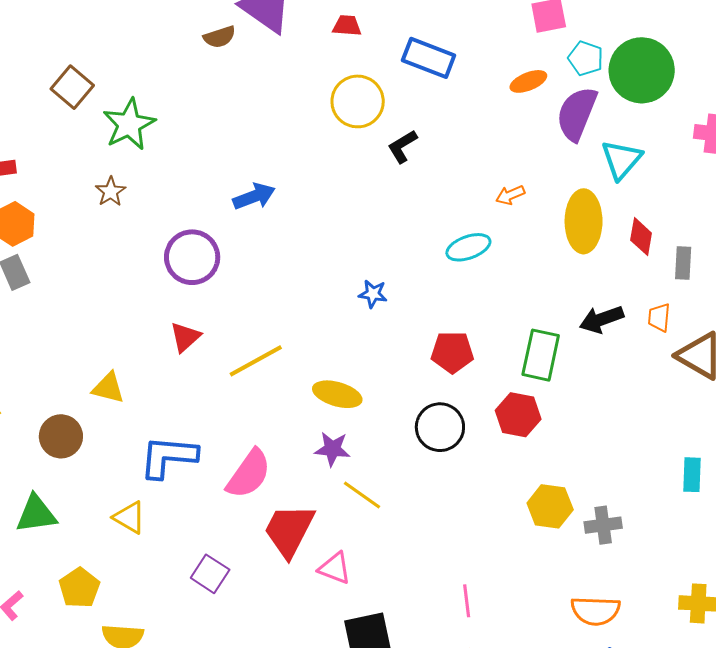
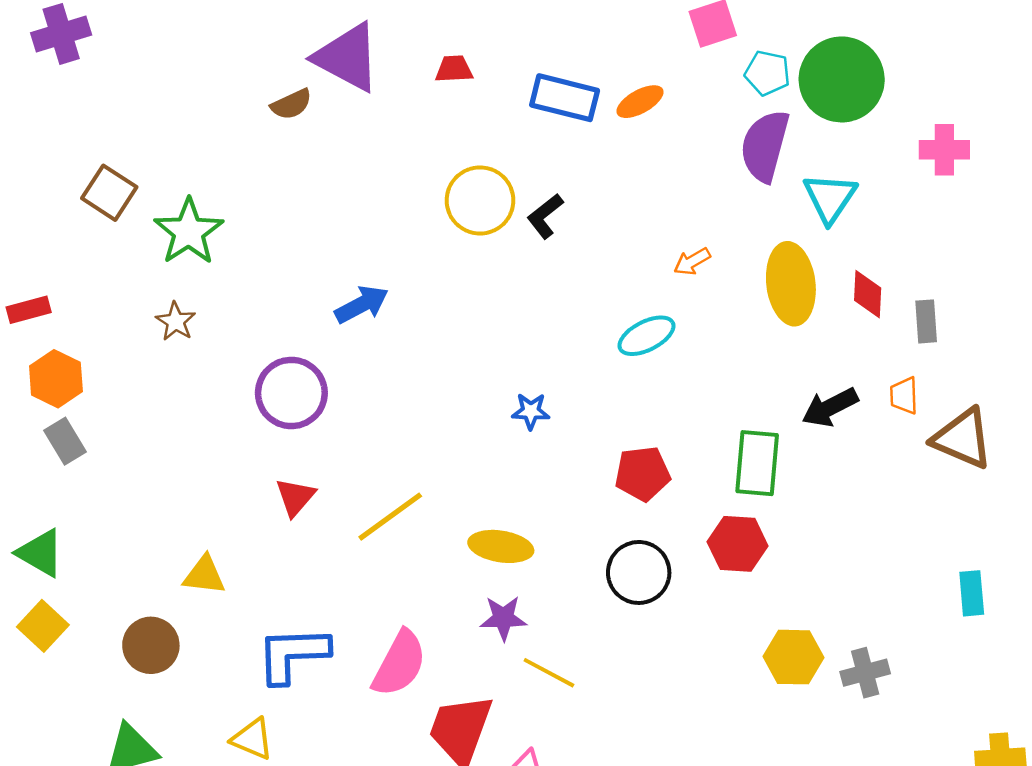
orange ellipse: (528, 81) -> (640, 102), moved
yellow circle: (358, 101) -> (480, 200), moved

